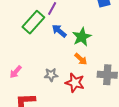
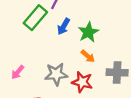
blue arrow: (59, 31) -> (64, 26), turned -98
gray star: (51, 75) -> (56, 74), size x1.5

